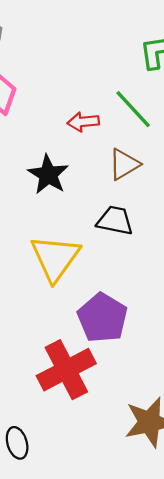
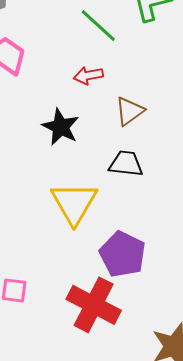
green line: (133, 109) -> (98, 25), moved
red cross: (66, 370) -> (94, 305), turned -30

